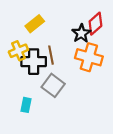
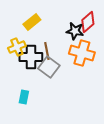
black star: (81, 33) -> (75, 31), turned -30
gray square: (53, 85) -> (49, 67), moved

